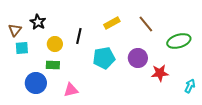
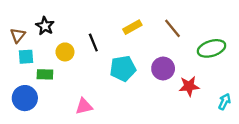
black line: (79, 36) -> (93, 43), turned -35
green rectangle: (53, 65) -> (45, 74), moved
blue circle: (36, 83) -> (25, 98), moved

